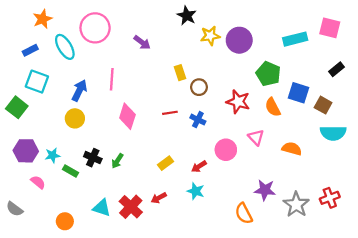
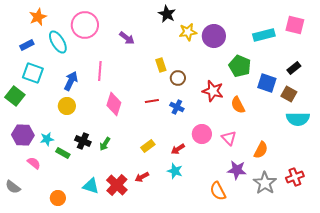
black rectangle: (336, 69) -> (294, 68), moved
orange semicircle: (273, 107) -> (238, 105), moved
pink triangle: (256, 137) -> (229, 138), moved
orange semicircle: (292, 149) -> (261, 150), moved, turned 102

